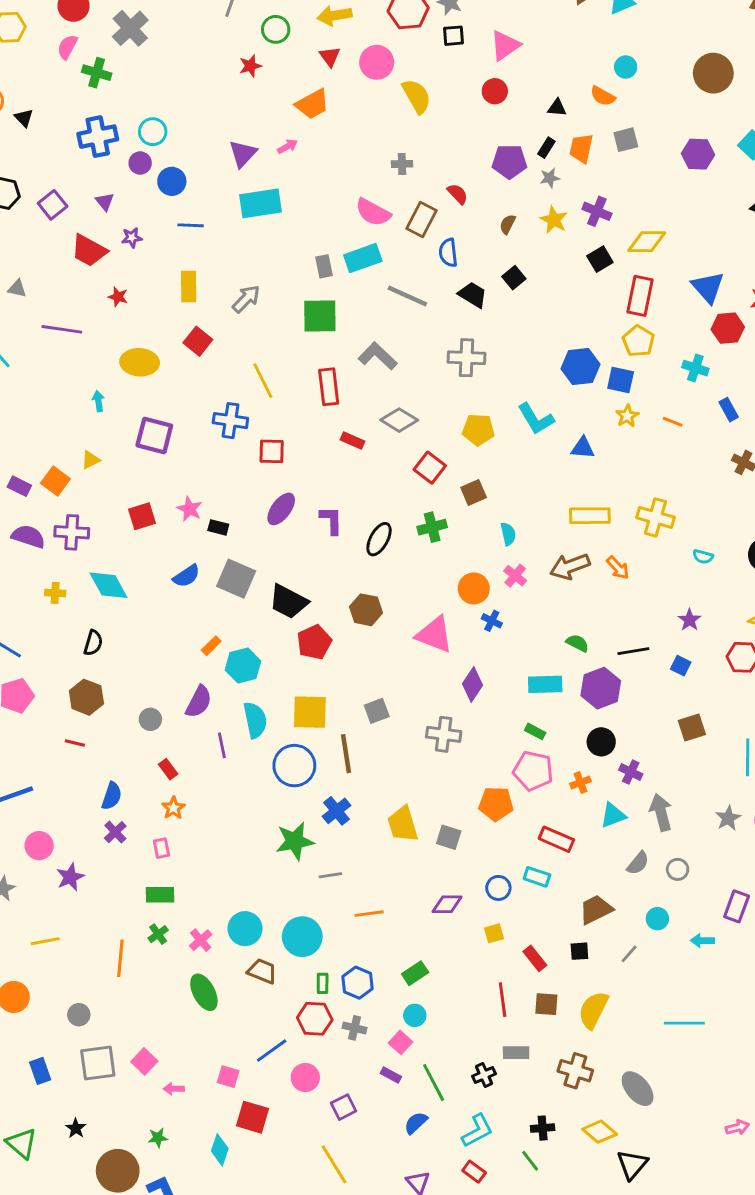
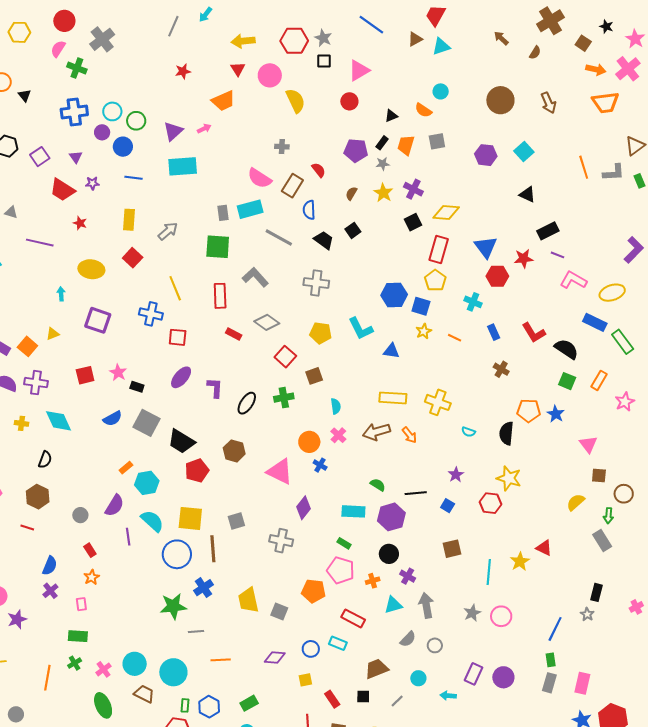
green circle: (276, 29) -> (136, 121), moved
black triangle: (557, 108) -> (391, 116), turned -32
cyan semicircle: (255, 720) -> (152, 521), turned -40

